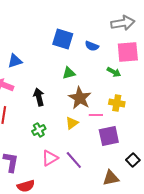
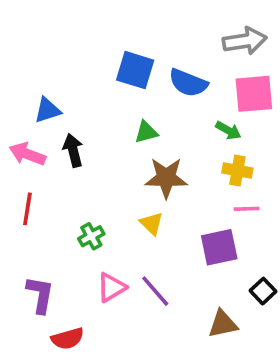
blue semicircle: (92, 46) -> (188, 83), size x1.5
black arrow: (39, 97) -> (73, 150), moved
brown star: (80, 98) -> (166, 178), turned -30
yellow cross: (117, 103) -> (237, 171), moved
pink line: (96, 115) -> (247, 209), moved
yellow triangle: (72, 123) -> (152, 223), turned -40

